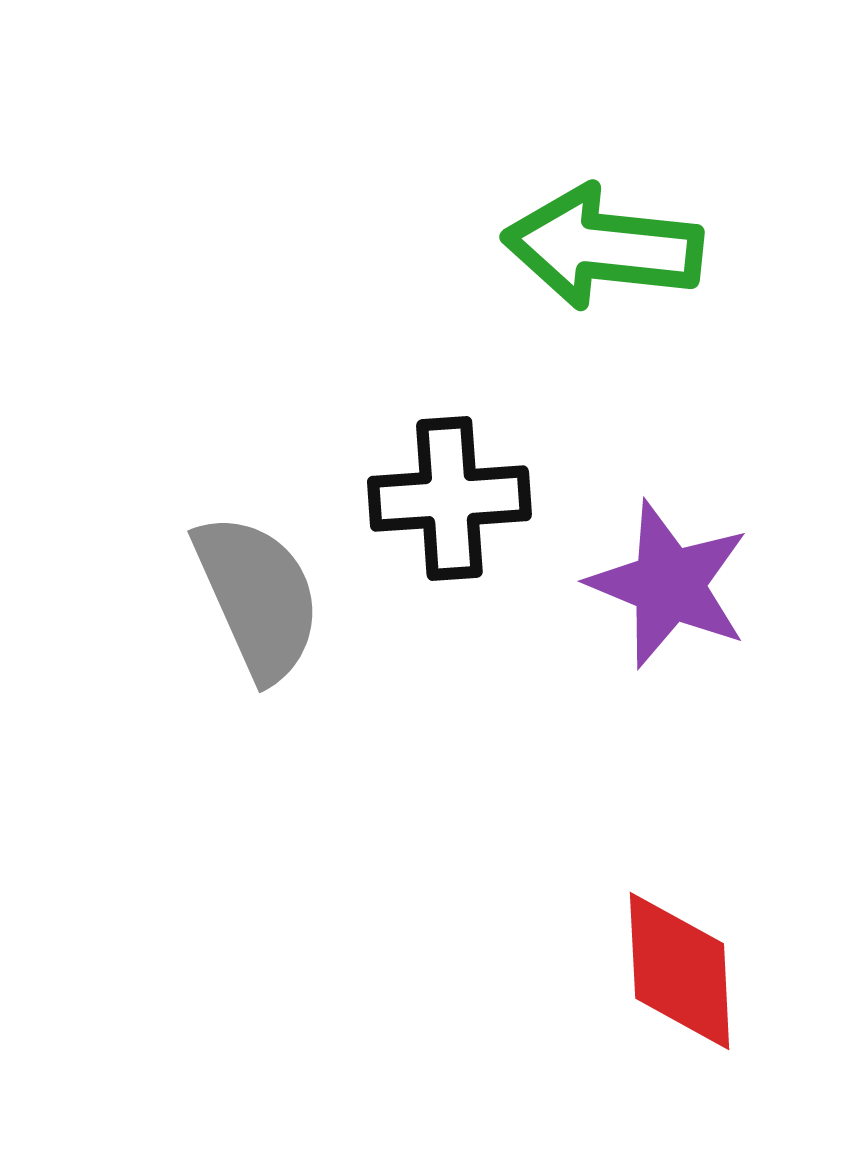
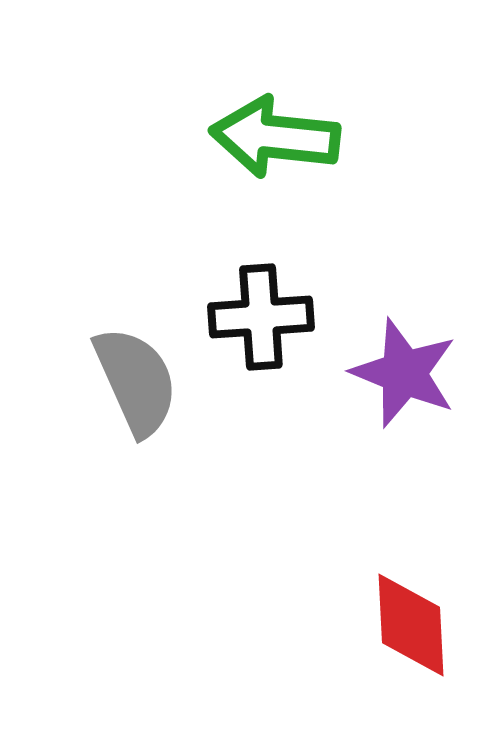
green arrow: (603, 247) -> (275, 137), moved

